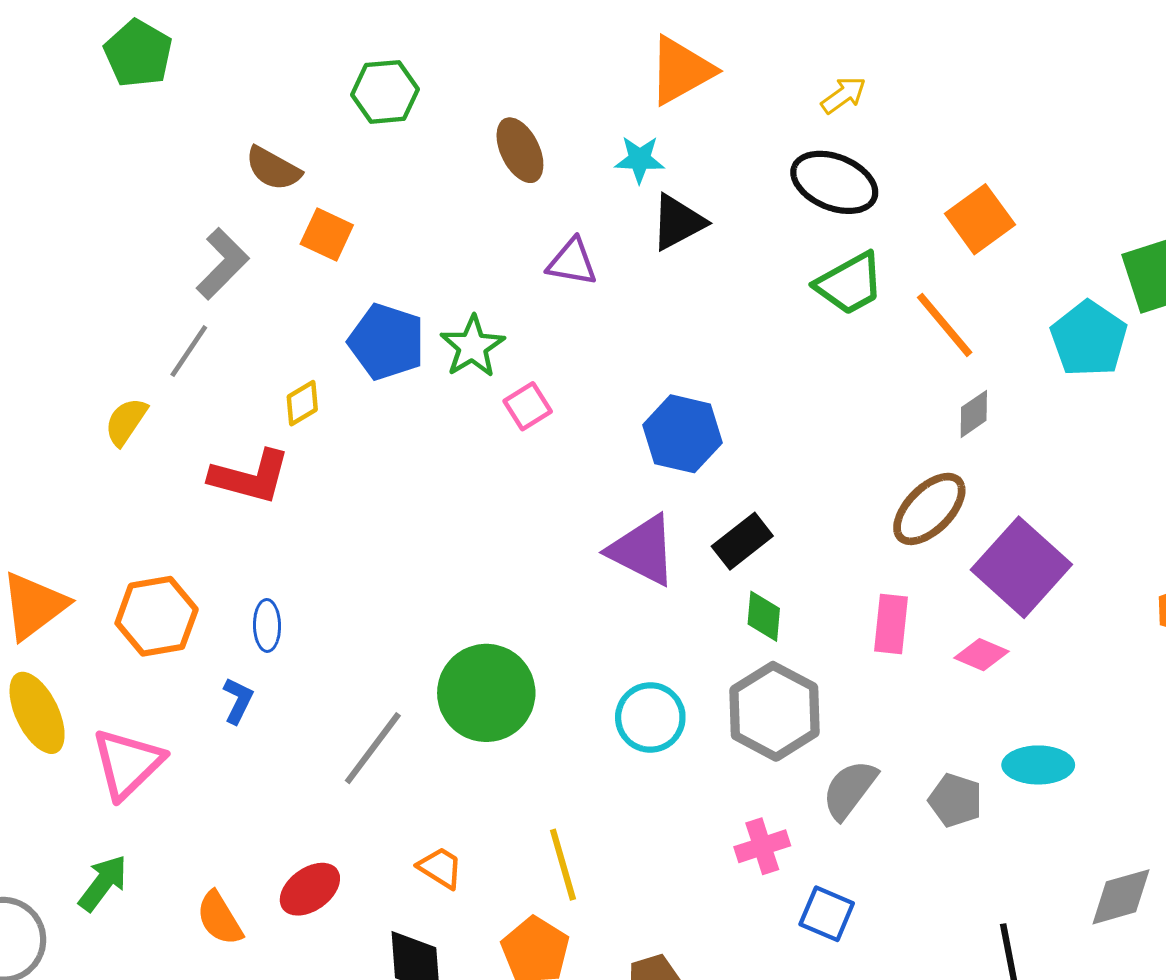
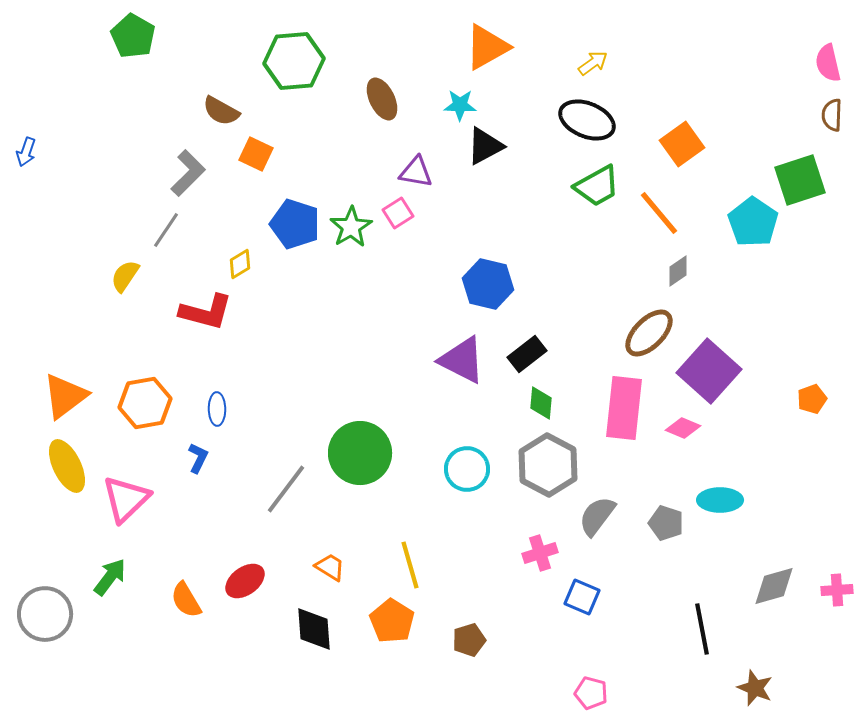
green hexagon: (385, 92) -> (294, 61), size x1.4
pink square: (528, 406) -> (398, 213), moved
pink rectangle: (891, 624) -> (624, 408), size x1.6

